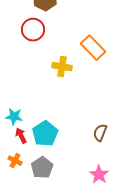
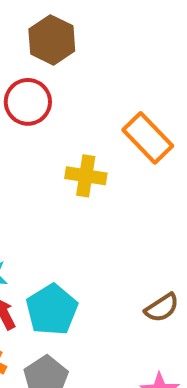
brown semicircle: (100, 133) -> (162, 308), turned -144

